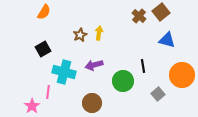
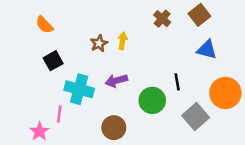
orange semicircle: (44, 12) -> (44, 25), moved, turned 105
brown cross: (139, 16) -> (162, 19), moved
gray square: (158, 94) -> (196, 117), size x1.5

